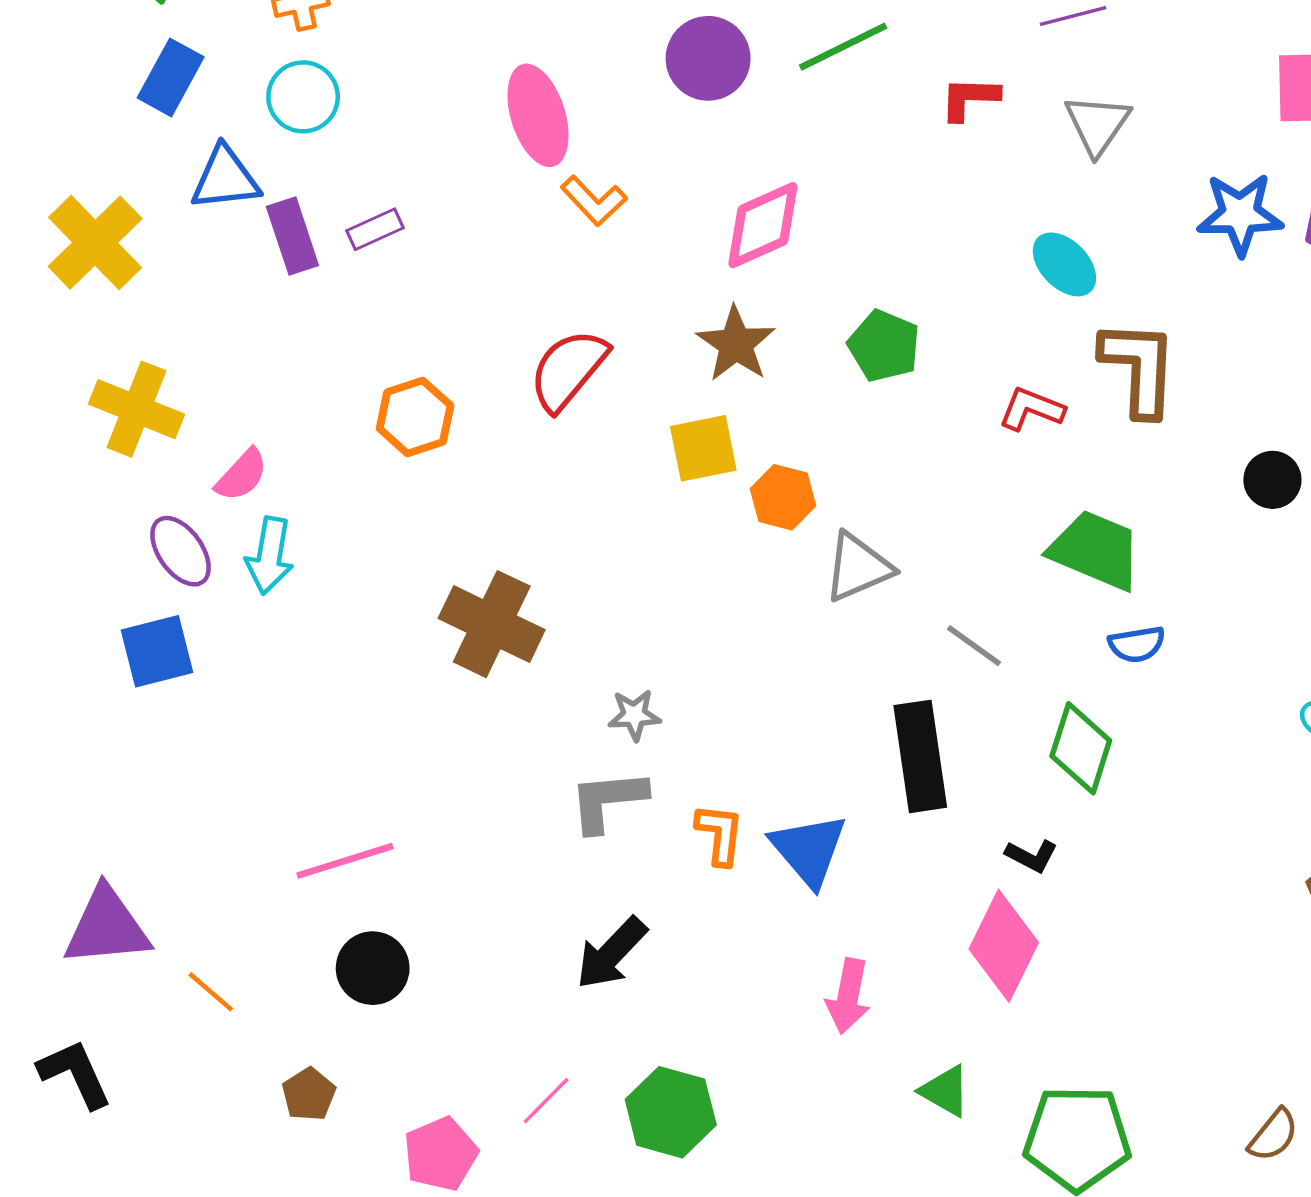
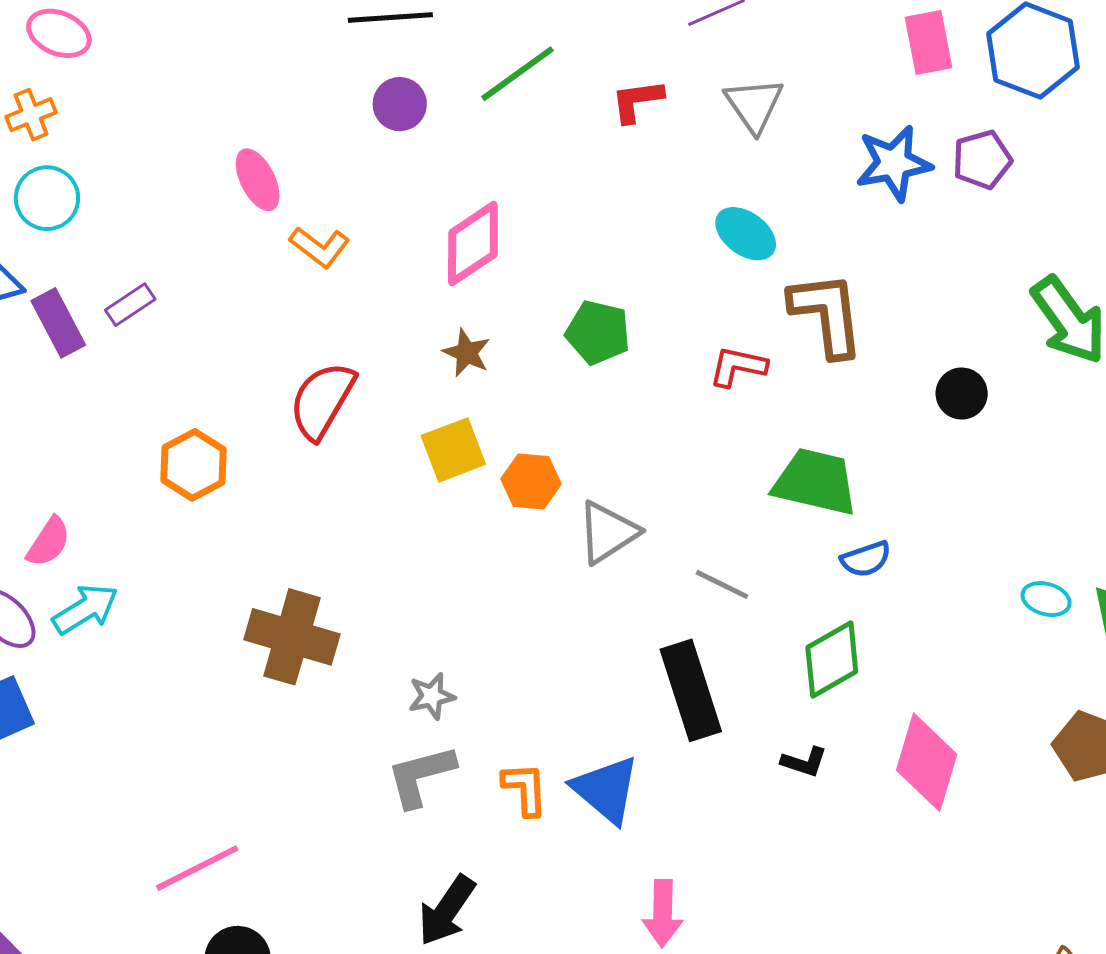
purple circle: (708, 58) -> (400, 104), size x0.7
pink ellipse: (538, 115) -> (258, 180), size x0.7
brown star: (736, 344) -> (467, 353), size x0.7
cyan arrow: (270, 556) -> (85, 609), turned -122
green diamond: (1081, 748) -> (832, 660), turned 52
pink diamond: (1004, 946) -> (927, 762), moved

